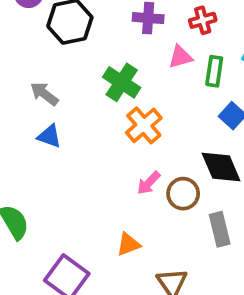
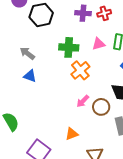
red cross: (203, 20) -> (104, 13), moved
pink triangle: (180, 57) -> (99, 44), moved
green cross: (122, 82) -> (69, 47), turned -30

